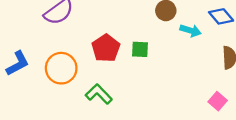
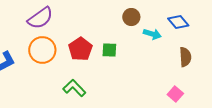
orange circle: (61, 68) -> (42, 50), moved

